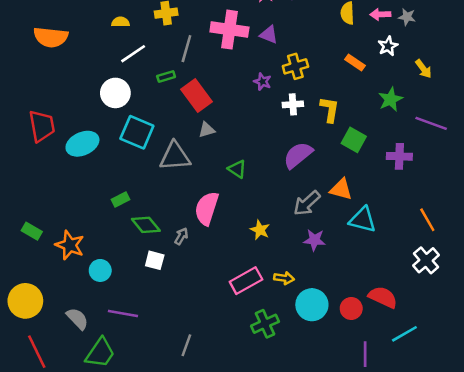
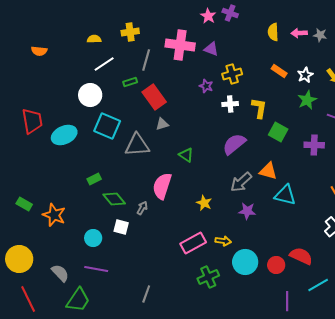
orange semicircle: (51, 37) -> (39, 51), size x0.6
white star: (388, 46) -> (305, 75), moved
cyan circle: (100, 270) -> (93, 238), moved

